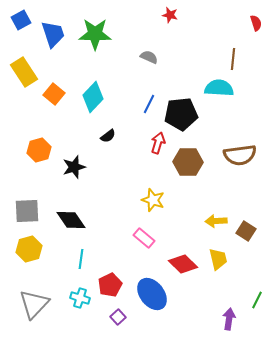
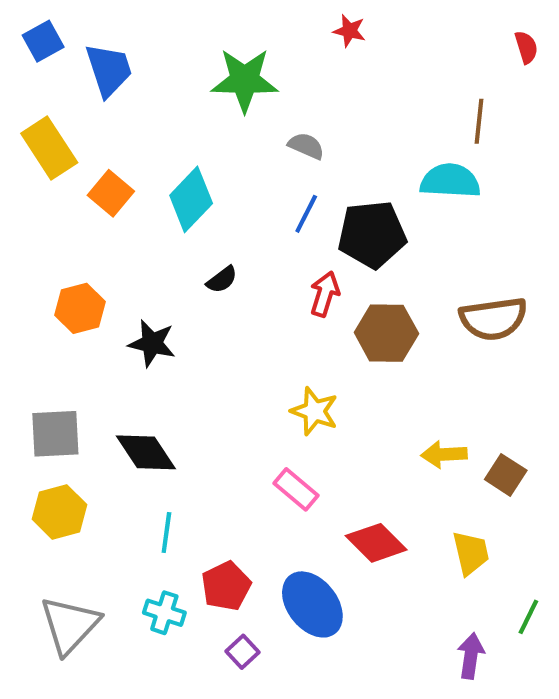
green star: (95, 34) -> (245, 80), moved
gray semicircle: (149, 57) -> (306, 146), moved
black star: (74, 167) -> (152, 343), turned 30
yellow trapezoid: (218, 259) -> (471, 553), moved

